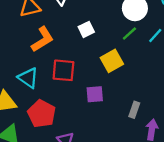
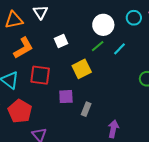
gray rectangle: (134, 110) -> (86, 109), moved

